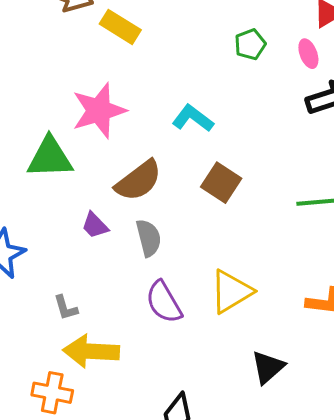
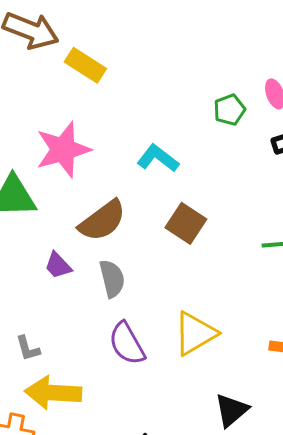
green pentagon: (250, 44) -> (229, 110), moved

